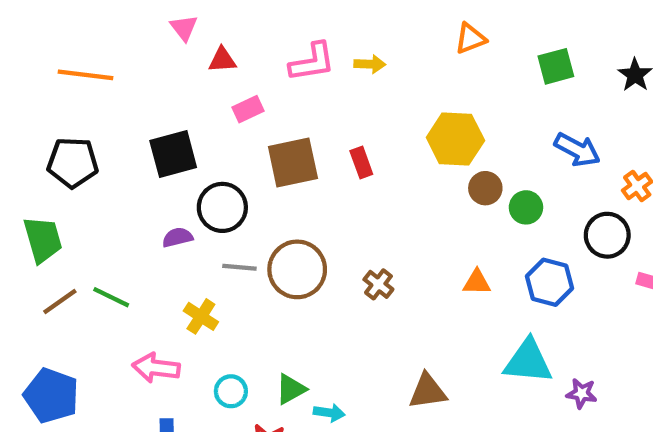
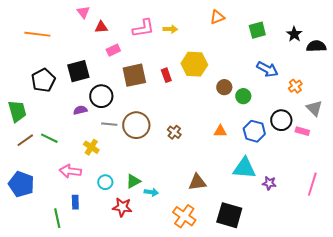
yellow hexagon: (455, 139) -> (194, 64), moved
black pentagon: (73, 163) -> (43, 80), moved, turned -30
black circle: (607, 235) -> (281, 120), moved

